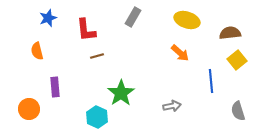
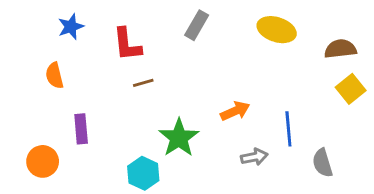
orange arrow: (180, 53) -> (235, 111), moved, turned -66
blue line: (211, 81) -> (288, 129), moved
gray semicircle: (238, 111) -> (323, 163), moved

